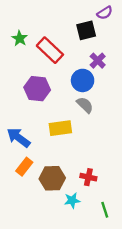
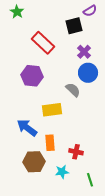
green star: (20, 38) -> (17, 12), moved
blue circle: (83, 80) -> (88, 73), moved
blue arrow: (18, 138) -> (27, 128), moved
orange rectangle: (24, 167) -> (50, 143), moved, turned -42
brown hexagon: (52, 178) -> (34, 162), moved

